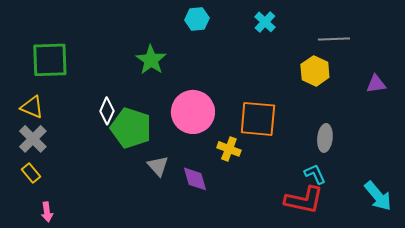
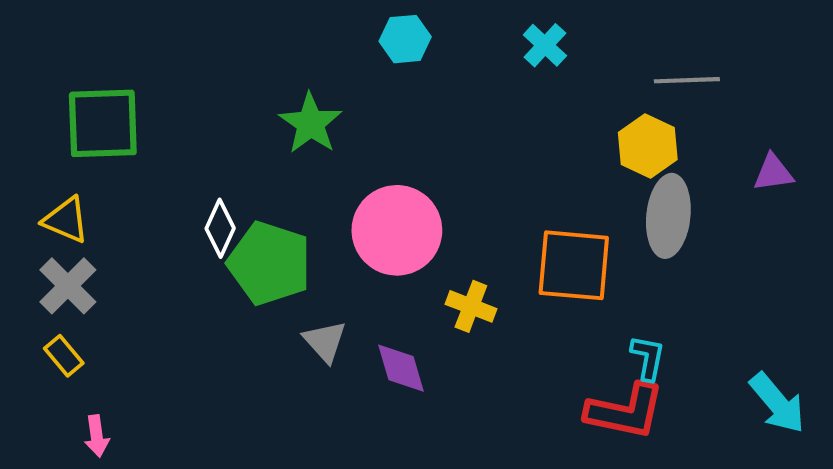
orange square: (258, 119) -> (574, 265), moved
gray ellipse: (325, 138) -> (668, 216), moved, size x1.4
cyan L-shape: (315, 174) -> (648, 358), turned 35

